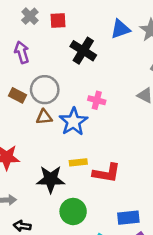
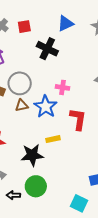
blue triangle: (120, 29) -> (65, 23), moved
red L-shape: (107, 173) -> (78, 119), moved, turned -85
green circle: (73, 211) -> (36, 186), moved

